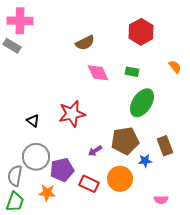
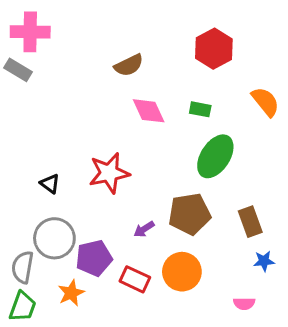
orange semicircle: (175, 67) -> (265, 102), size x1.5
blue star: (145, 161) -> (264, 261), moved
orange star: (47, 193) -> (71, 293), turned -30

